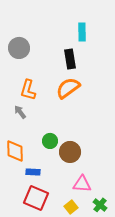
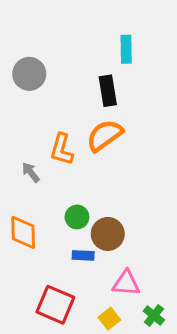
orange L-shape: (28, 90) -> (62, 149), moved
blue rectangle: (33, 172) -> (83, 255), moved

